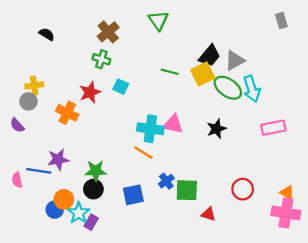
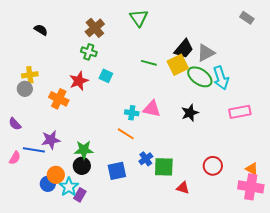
gray rectangle: (281, 21) -> (247, 18), turned -40
purple semicircle: (17, 125) -> (15, 124), moved
cyan cross: (150, 129) -> (132, 113), size x0.6
pink semicircle: (17, 180) -> (15, 158), turned -136

